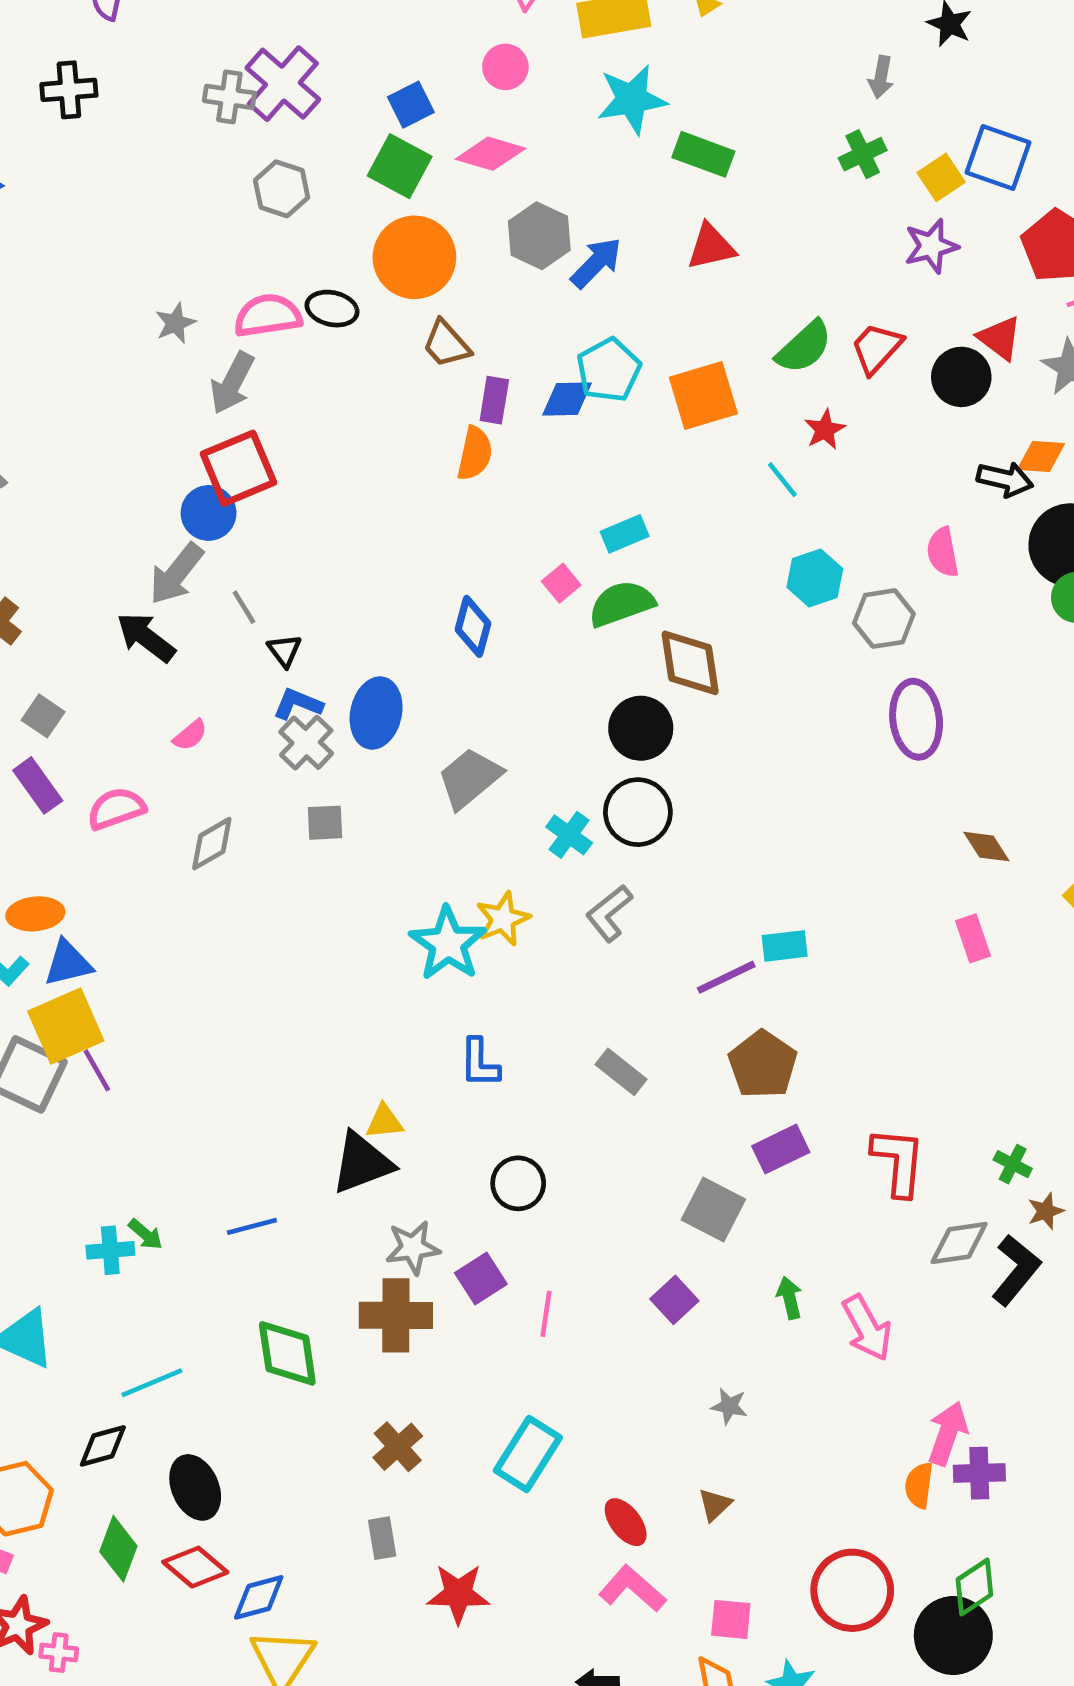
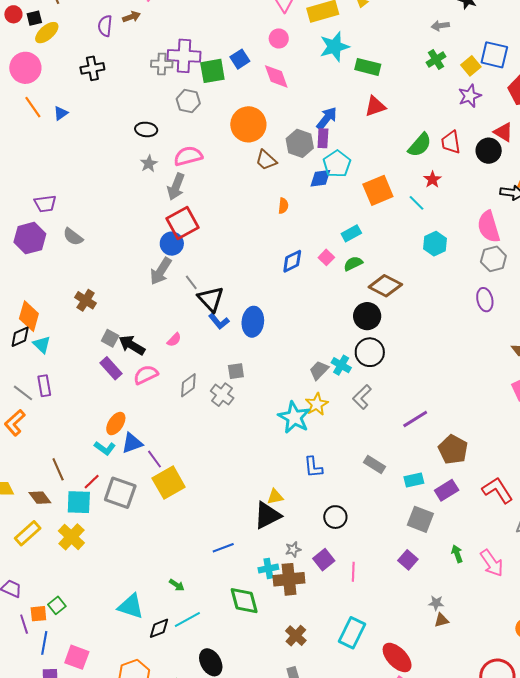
gray arrow: (881, 77) -> (440, 26), turned 78
purple cross: (283, 84) -> (184, 56), turned -32
pink diamond: (490, 154) -> (276, 76), turned 60
green square: (400, 166) -> (212, 71), moved, turned -32
gray hexagon: (539, 236) -> (300, 143), moved
black ellipse: (332, 309) -> (146, 129), moved
red trapezoid: (876, 348) -> (451, 142), turned -45
orange square: (703, 395) -> (378, 190), moved
purple rectangle: (494, 400) -> (323, 138), moved
orange semicircle: (475, 453) -> (283, 206), size x0.7
pink semicircle: (943, 552) -> (489, 227), size x1.5
green semicircle: (621, 604) -> (353, 264), size x0.7
gray hexagon: (884, 619) -> (493, 259), moved
blue diamond: (473, 626) -> (292, 261), moved, turned 55
black arrow: (146, 637) -> (132, 345), moved
black triangle: (284, 650) -> (211, 299), size x1.8
brown diamond: (690, 663) -> (385, 286), turned -48
blue L-shape: (298, 704) -> (219, 321), turned -145
purple ellipse: (916, 719) -> (485, 300), size x0.7
gray cross: (306, 743) -> (222, 395), moved
gray trapezoid: (470, 778) -> (319, 370), moved, size x0.7
orange ellipse: (35, 914) -> (116, 424), turned -45
cyan rectangle: (785, 946) -> (414, 480), moved
yellow square: (66, 1026) -> (169, 483), moved
brown pentagon: (763, 1064) -> (453, 449), moved
purple line: (97, 1070) -> (154, 459), moved
red L-shape: (898, 1162) -> (498, 490), turned -32
green arrow: (145, 1234) -> (177, 585), moved
gray star: (413, 1248) -> (293, 549), size x0.7
cyan cross: (110, 1250) -> (268, 568), moved
black diamond: (103, 1446) -> (159, 628), moved
brown triangle: (715, 1505) -> (442, 620), moved, turned 35
red ellipse: (626, 1522) -> (397, 657), size x1.5

